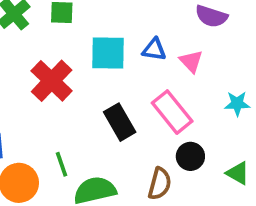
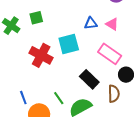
cyan square: (108, 53) -> (69, 44), moved
black rectangle: (120, 122) -> (89, 79), moved

